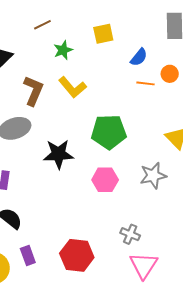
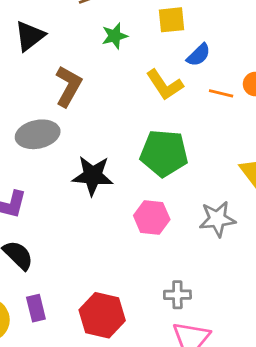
blue semicircle: (139, 57) -> (199, 55), moved
yellow L-shape: (72, 87) -> (165, 85), moved
gray cross: (130, 234) -> (177, 295), turned -30

